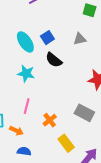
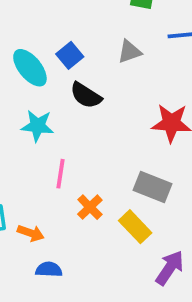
pink line: (27, 106) -> (60, 174), moved
yellow rectangle: (66, 143) -> (135, 227), moved

